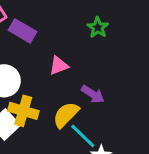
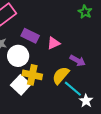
green star: (98, 28) -> (85, 12), moved
purple rectangle: (23, 31) -> (30, 36), moved

